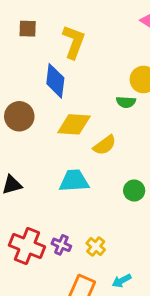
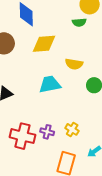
yellow semicircle: (105, 145) -> (74, 64), moved, turned 54

